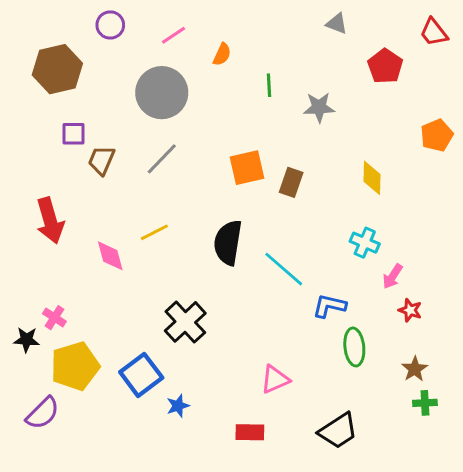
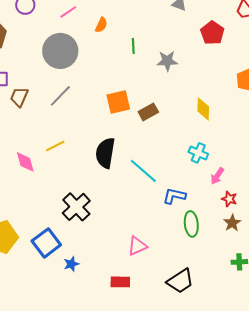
brown rectangle: (291, 182) -> (148, 112), turned 42
brown star: (415, 369) -> (232, 223), moved

